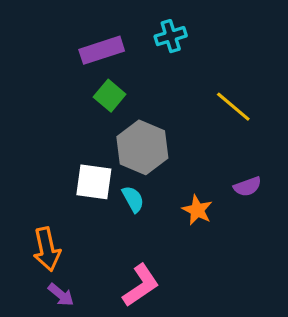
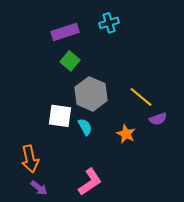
yellow line: (233, 107) -> (141, 97), moved

